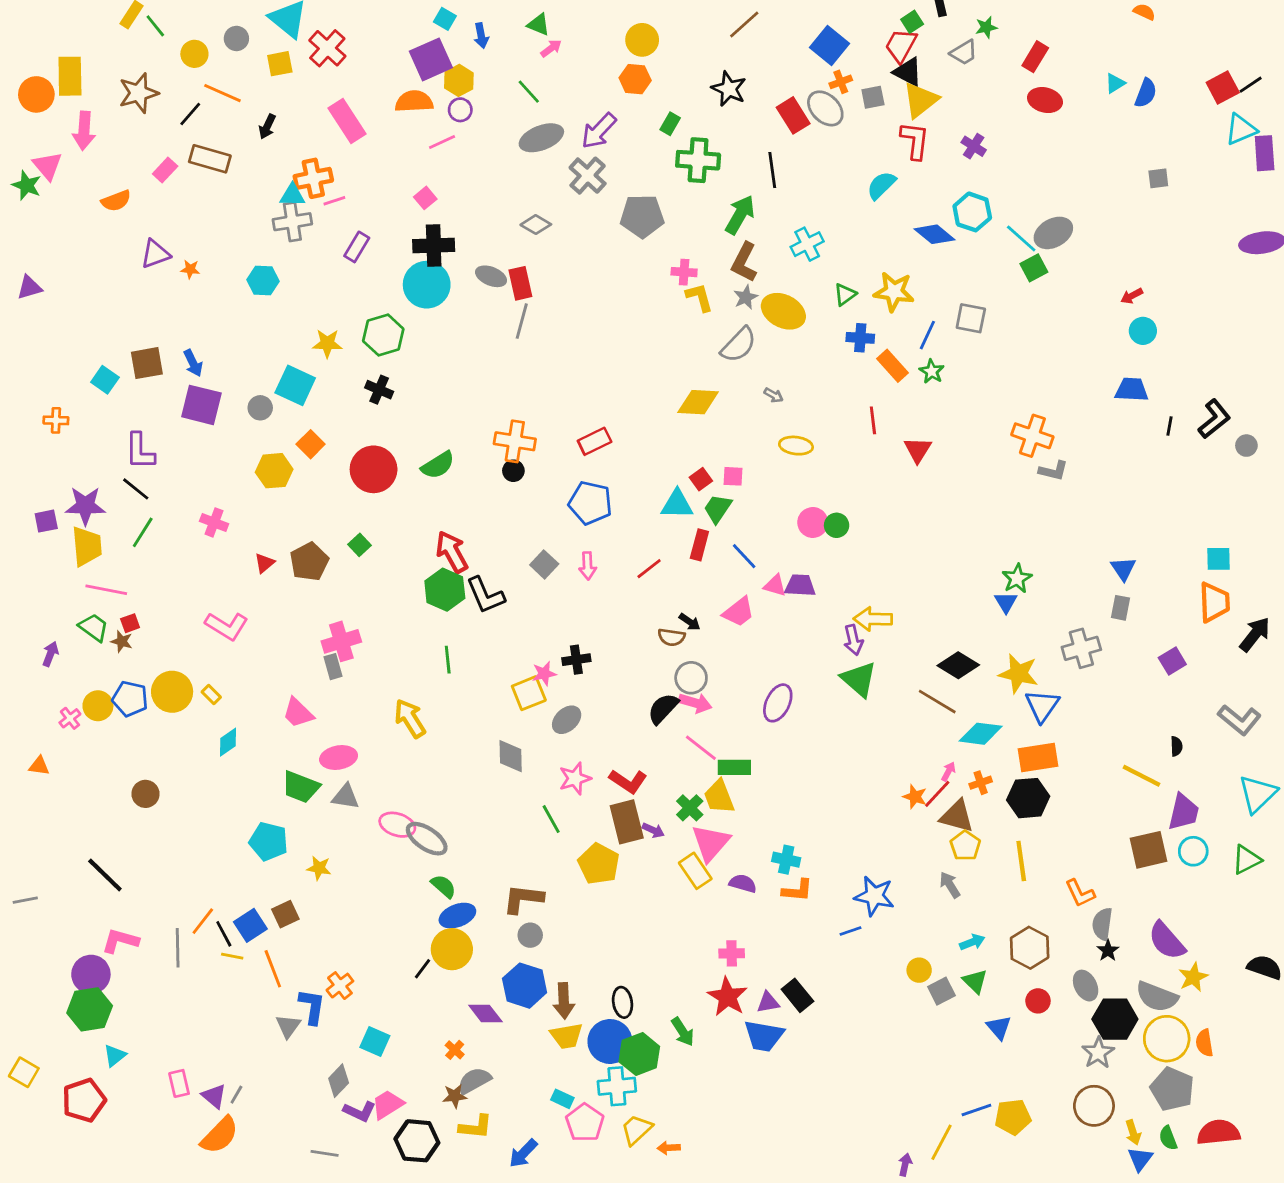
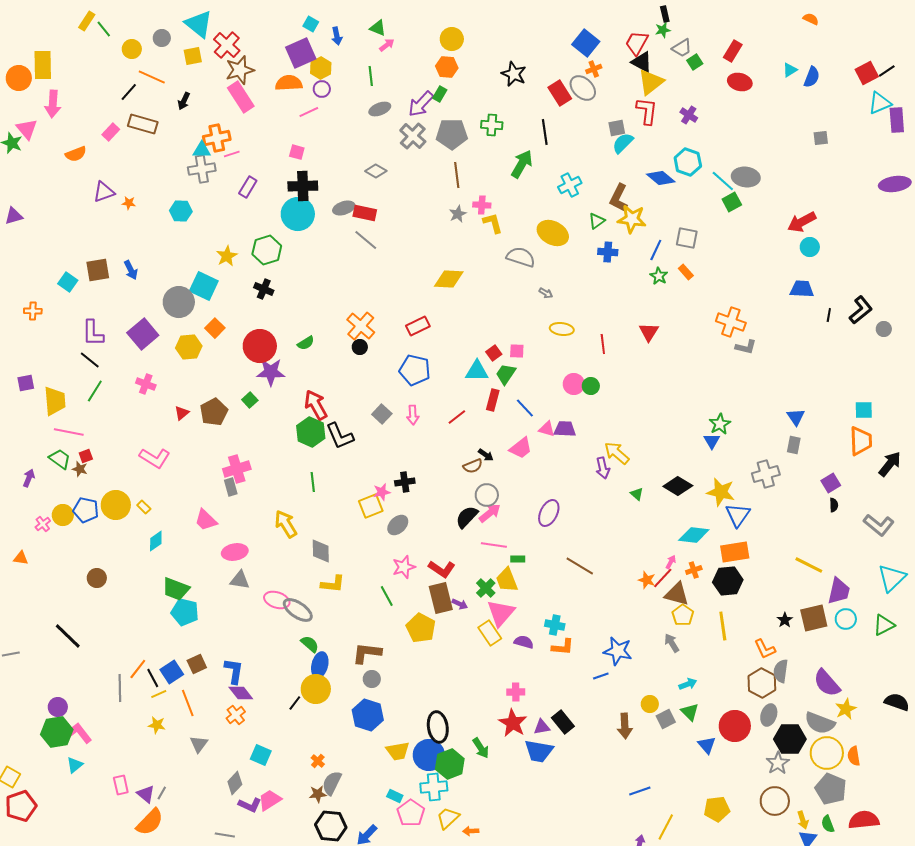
green square: (912, 22) -> (695, 62), moved
brown line: (744, 24) -> (457, 175), moved, turned -55
green star: (986, 27) -> (663, 30), moved
green line: (529, 92) -> (371, 76), turned 36
brown star: (138, 93) -> (240, 70), moved
gray square: (873, 97) -> (617, 128), moved
green rectangle: (670, 124) -> (440, 94), moved
gray ellipse: (541, 138) -> (380, 109), size x0.7
green cross: (698, 160) -> (492, 125), size x0.7
pink square: (425, 198) -> (297, 152), turned -35
gray pentagon: (642, 216) -> (452, 134), moved
gray ellipse: (1053, 233) -> (746, 177), turned 36
brown L-shape: (744, 262) -> (619, 198), moved
gray ellipse: (491, 276) -> (344, 208), turned -40
red rectangle: (520, 283) -> (365, 213), turned -65
red arrow: (1132, 296) -> (802, 222), size x1.8
gray star: (746, 297) -> (458, 214), moved
gray line: (522, 321) -> (366, 240), turned -65
yellow star: (327, 343) -> (227, 256), turned -30
gray semicircle: (739, 345) -> (521, 257), turned -116
orange rectangle: (893, 366) -> (686, 272), moved, size x0.7
yellow diamond: (698, 402) -> (449, 279), moved
purple square: (201, 405) -> (143, 334), moved, turned 36
gray circle: (260, 408) -> (179, 302), size x1.8
red line: (873, 420) -> (603, 344), moved
orange cross: (515, 441) -> (361, 326), turned 32
green semicircle: (438, 465) -> (306, 343), size x0.7
purple star: (85, 506) -> (271, 372), moved
yellow arrow: (873, 619) -> (617, 453), turned 40
brown semicircle: (671, 637) -> (473, 466), turned -30
green triangle: (859, 679) -> (637, 494), moved, size x0.5
brown line: (937, 702) -> (580, 566), moved
pink arrow: (695, 703) -> (490, 513), turned -55
black semicircle: (1176, 746) -> (834, 505), moved
pink line: (701, 748) -> (494, 545), turned -30
gray diamond: (511, 756) -> (321, 551), moved
green rectangle: (734, 767) -> (518, 559), size x0.6
green trapezoid: (301, 787) -> (176, 589), moved
yellow star: (319, 868) -> (157, 725), moved
blue ellipse: (457, 916) -> (320, 665), turned -55
pink L-shape: (120, 941) -> (79, 733), moved, turned 36
brown hexagon: (1030, 948) -> (762, 683), moved
black star: (1108, 951) -> (785, 620), moved
yellow line: (232, 956) -> (159, 694), turned -35
purple circle: (91, 974) -> (58, 707), size x0.7
gray ellipse: (1086, 986) -> (769, 715), turned 45
brown arrow: (564, 1001) -> (625, 726), moved
red circle: (1038, 1001) -> (735, 726), size x1.8
black ellipse: (623, 1002) -> (438, 727), size x1.4
blue L-shape: (312, 1007) -> (234, 671), moved
purple diamond: (485, 1014) -> (241, 693), moved
gray semicircle: (474, 1081) -> (332, 783), turned -35
red pentagon: (84, 1100) -> (21, 806), moved
blue line: (976, 1110) -> (640, 791), moved
yellow L-shape: (476, 1127) -> (333, 584), moved
black hexagon: (417, 1141) -> (331, 826), moved

